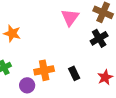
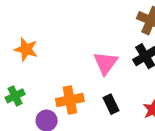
pink triangle: (70, 17) -> (105, 63), moved

